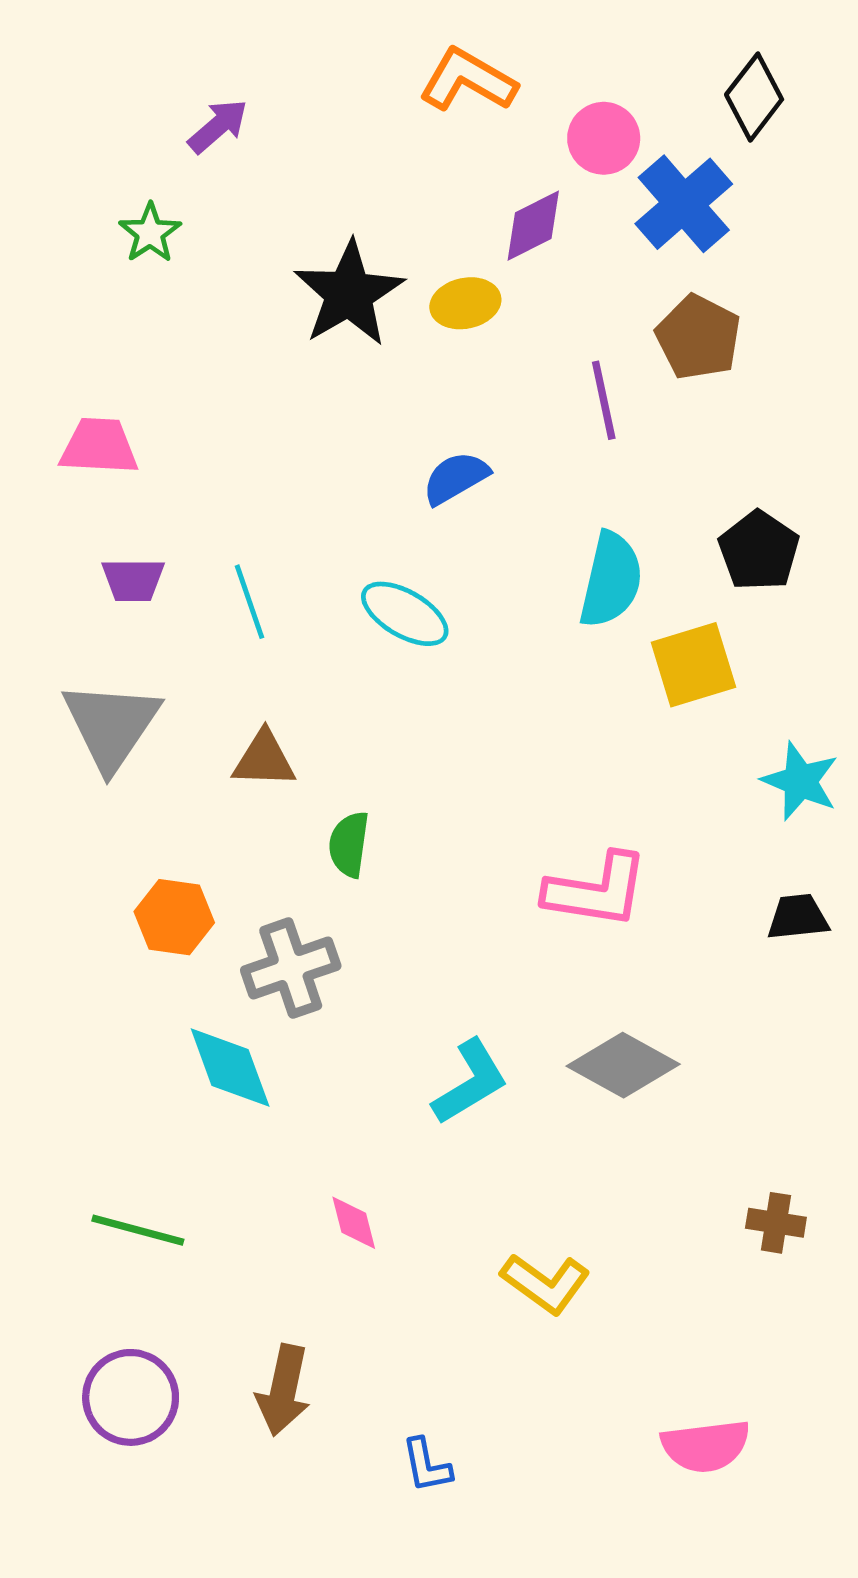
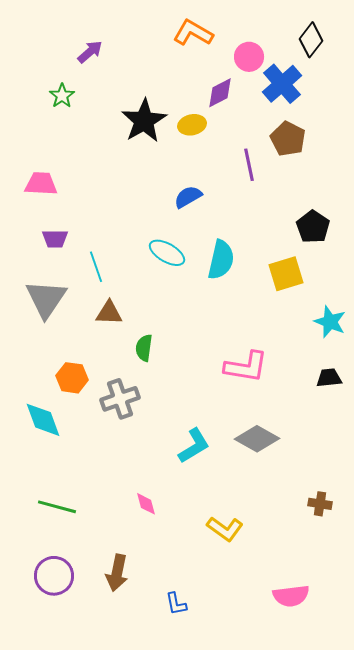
cyan semicircle: (611, 580) -> (221, 260), moved
cyan line: (249, 602) -> (96, 267), moved
cyan diamond: (230, 1067) -> (43, 420), moved

